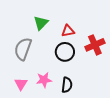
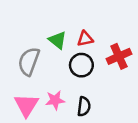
green triangle: (41, 23) -> (58, 40), moved, turned -35
pink triangle: (21, 84) -> (26, 105), size x1.5

